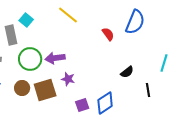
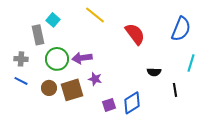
blue semicircle: (135, 22) -> (181, 29), moved
red semicircle: (108, 34) -> (135, 34), size x1.6
black semicircle: (127, 72) -> (154, 72), turned 40

